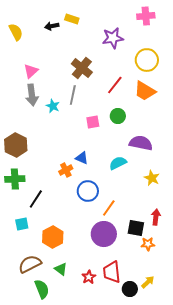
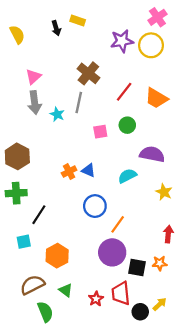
pink cross: (146, 16) -> (157, 17), turned -30
black arrow: (52, 26) -> (56, 28), turned -96
yellow circle: (147, 60) -> (151, 45), moved
orange cross: (66, 170) -> (69, 172), moved
black square: (136, 228) -> (137, 268), moved

